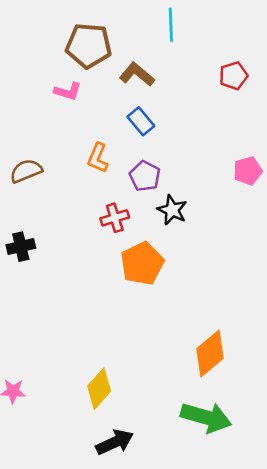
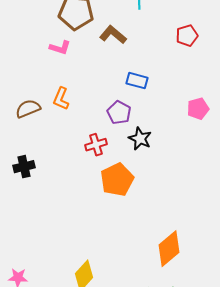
blue rectangle: (141, 121) -> (137, 81), moved, turned -35
orange L-shape: (98, 158) -> (61, 99), moved

